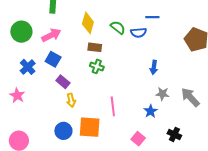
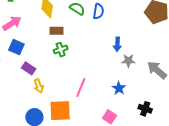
blue semicircle: (139, 33) -> (98, 11), turned -70
green cross: (97, 66) -> (61, 50), turned -32
gray star: (162, 94) -> (128, 61), moved
pink line: (113, 106) -> (81, 87), turned 36

